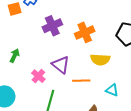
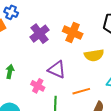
orange cross: (85, 32) -> (73, 32), turned -30
orange line: (81, 81) -> (81, 91), moved

